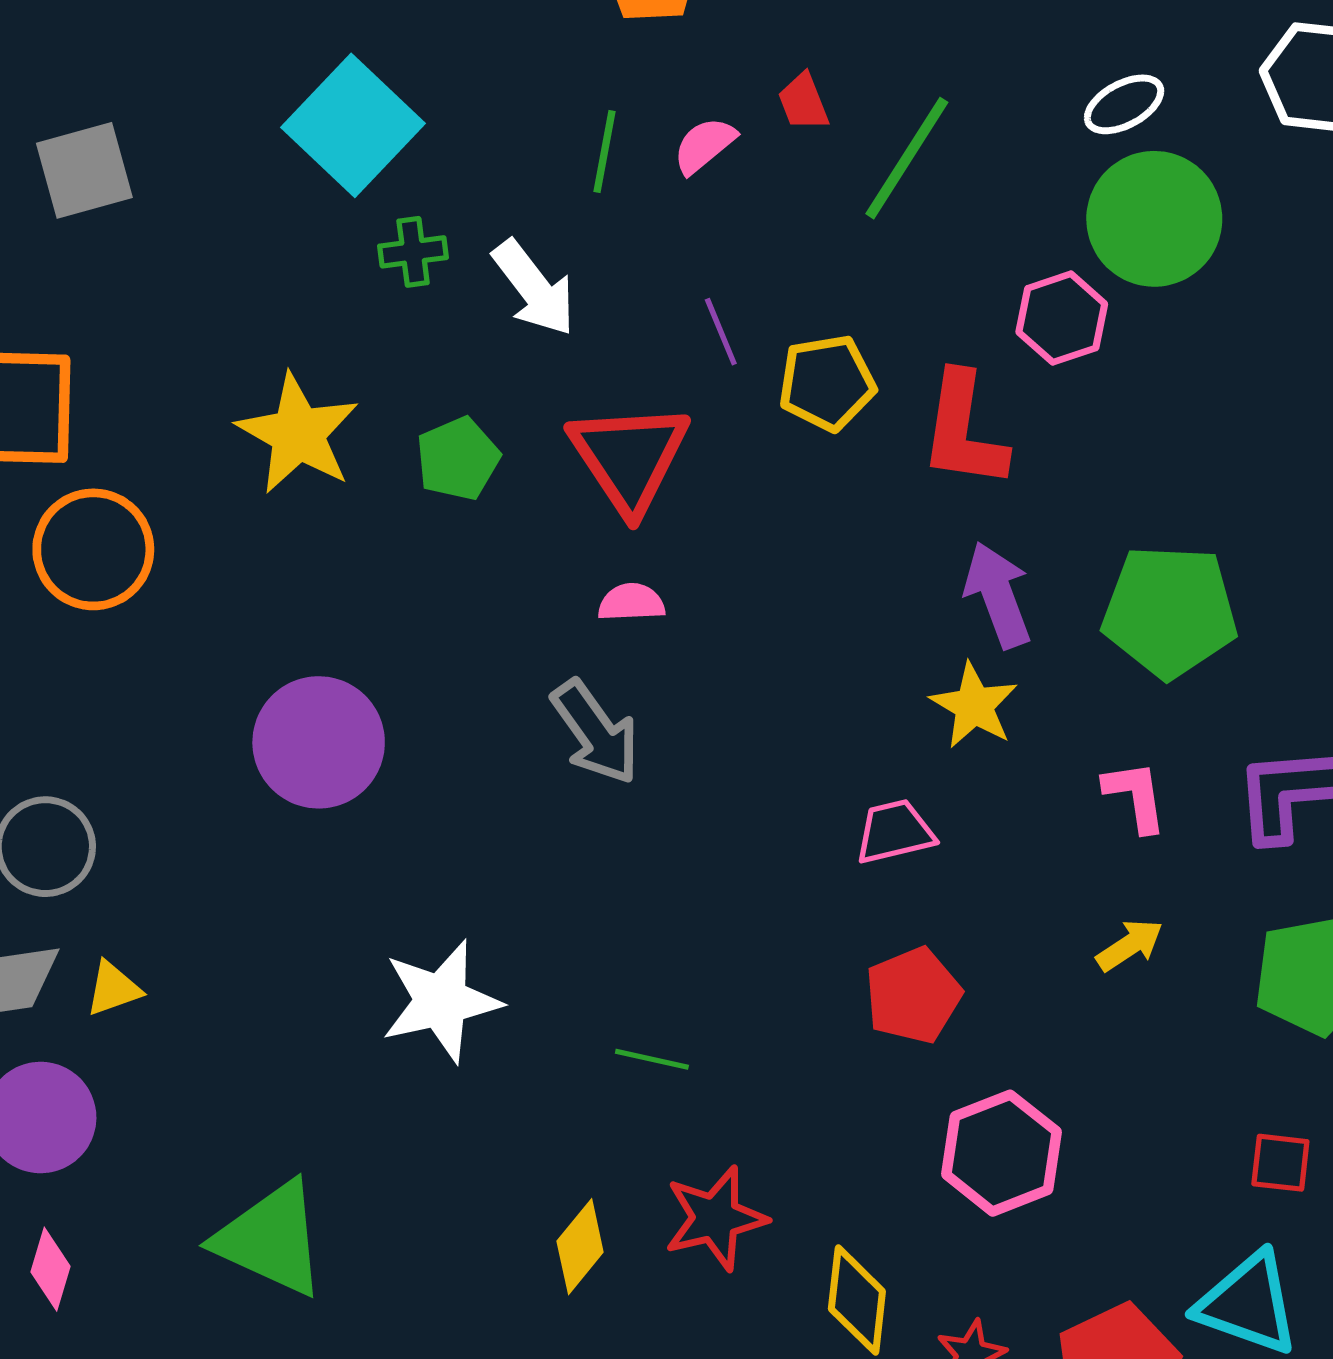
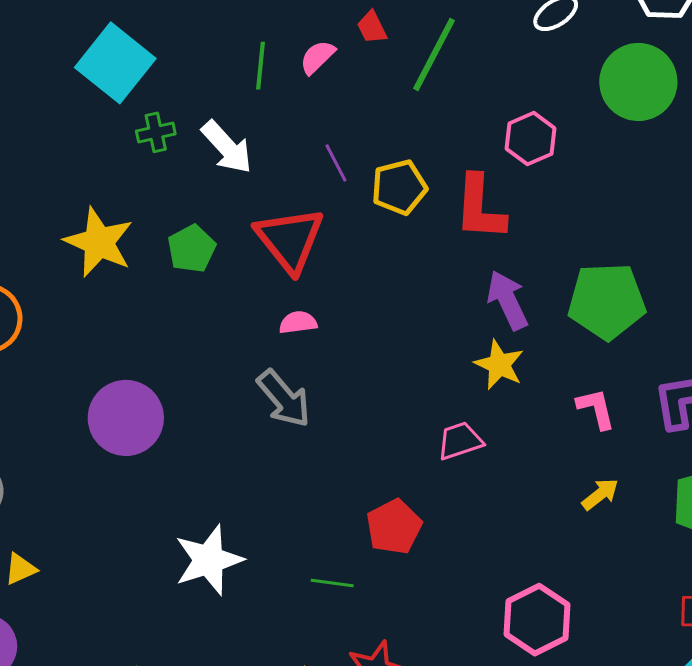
green circle: (1154, 219) -> (638, 82), moved
red pentagon: (913, 995) -> (394, 527), moved

